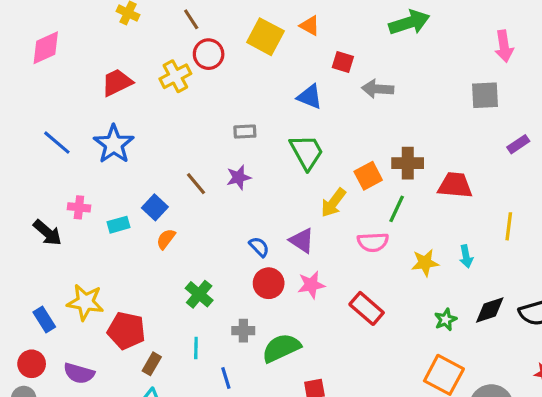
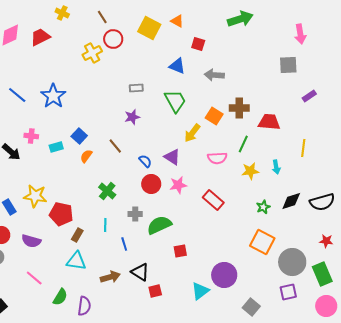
red trapezoid: (117, 83) -> (40, 37), moved
gray arrow: (378, 89) -> (214, 75), moved
orange square: (368, 176) -> (214, 116), turned -30
brown line: (196, 184) -> (115, 146), moved
green line: (397, 209) -> (243, 144), moved

